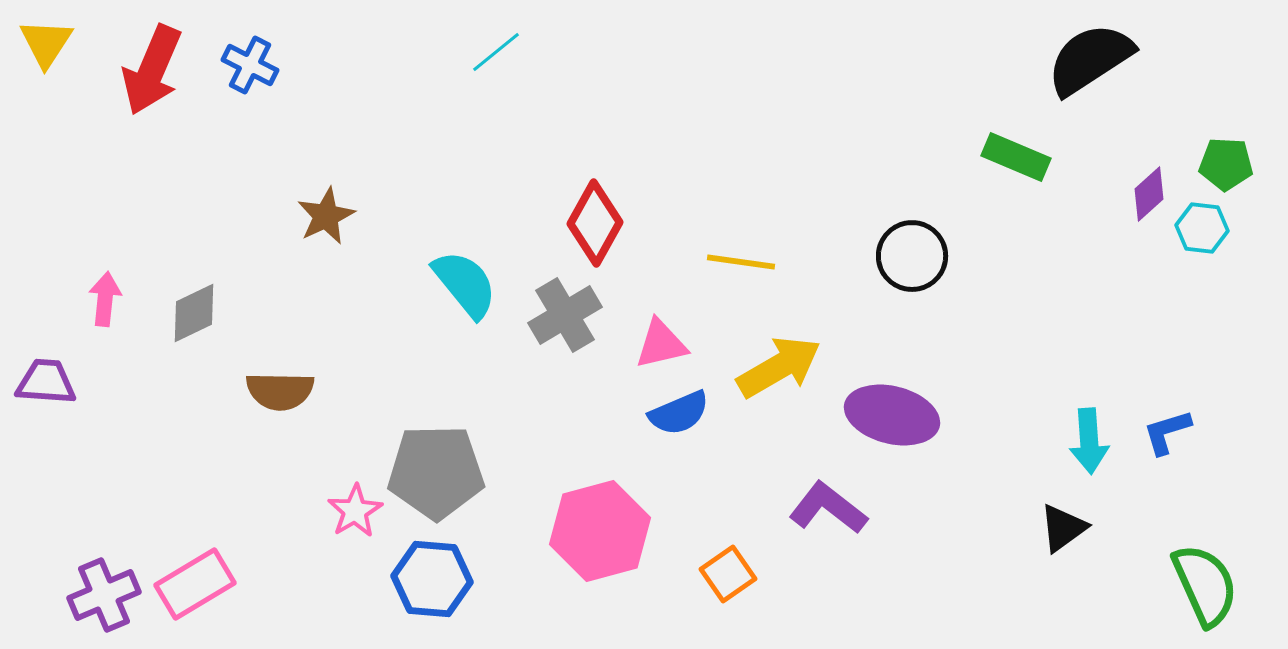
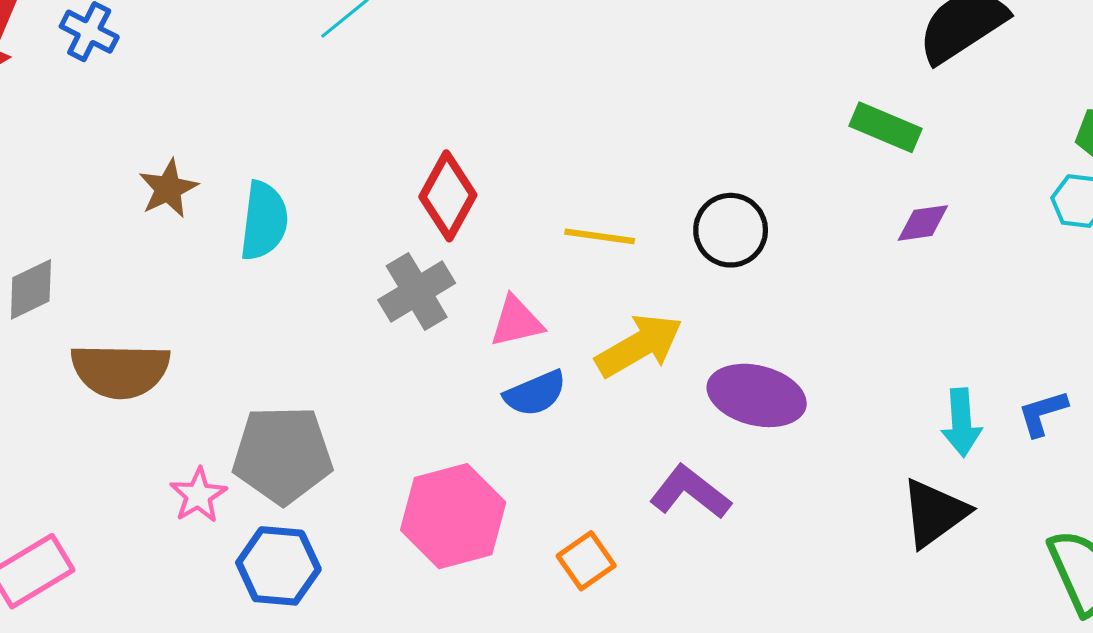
purple diamond: (1149, 194) -> (923, 223), moved, turned 34
black circle: (912, 256) -> (731, 230), moved
cyan semicircle: (465, 284) -> (264, 221), moved, turned 46
brown semicircle: (280, 391) -> (120, 371), size x1.4
black triangle: (1063, 528) -> (934, 513), size x1.4

